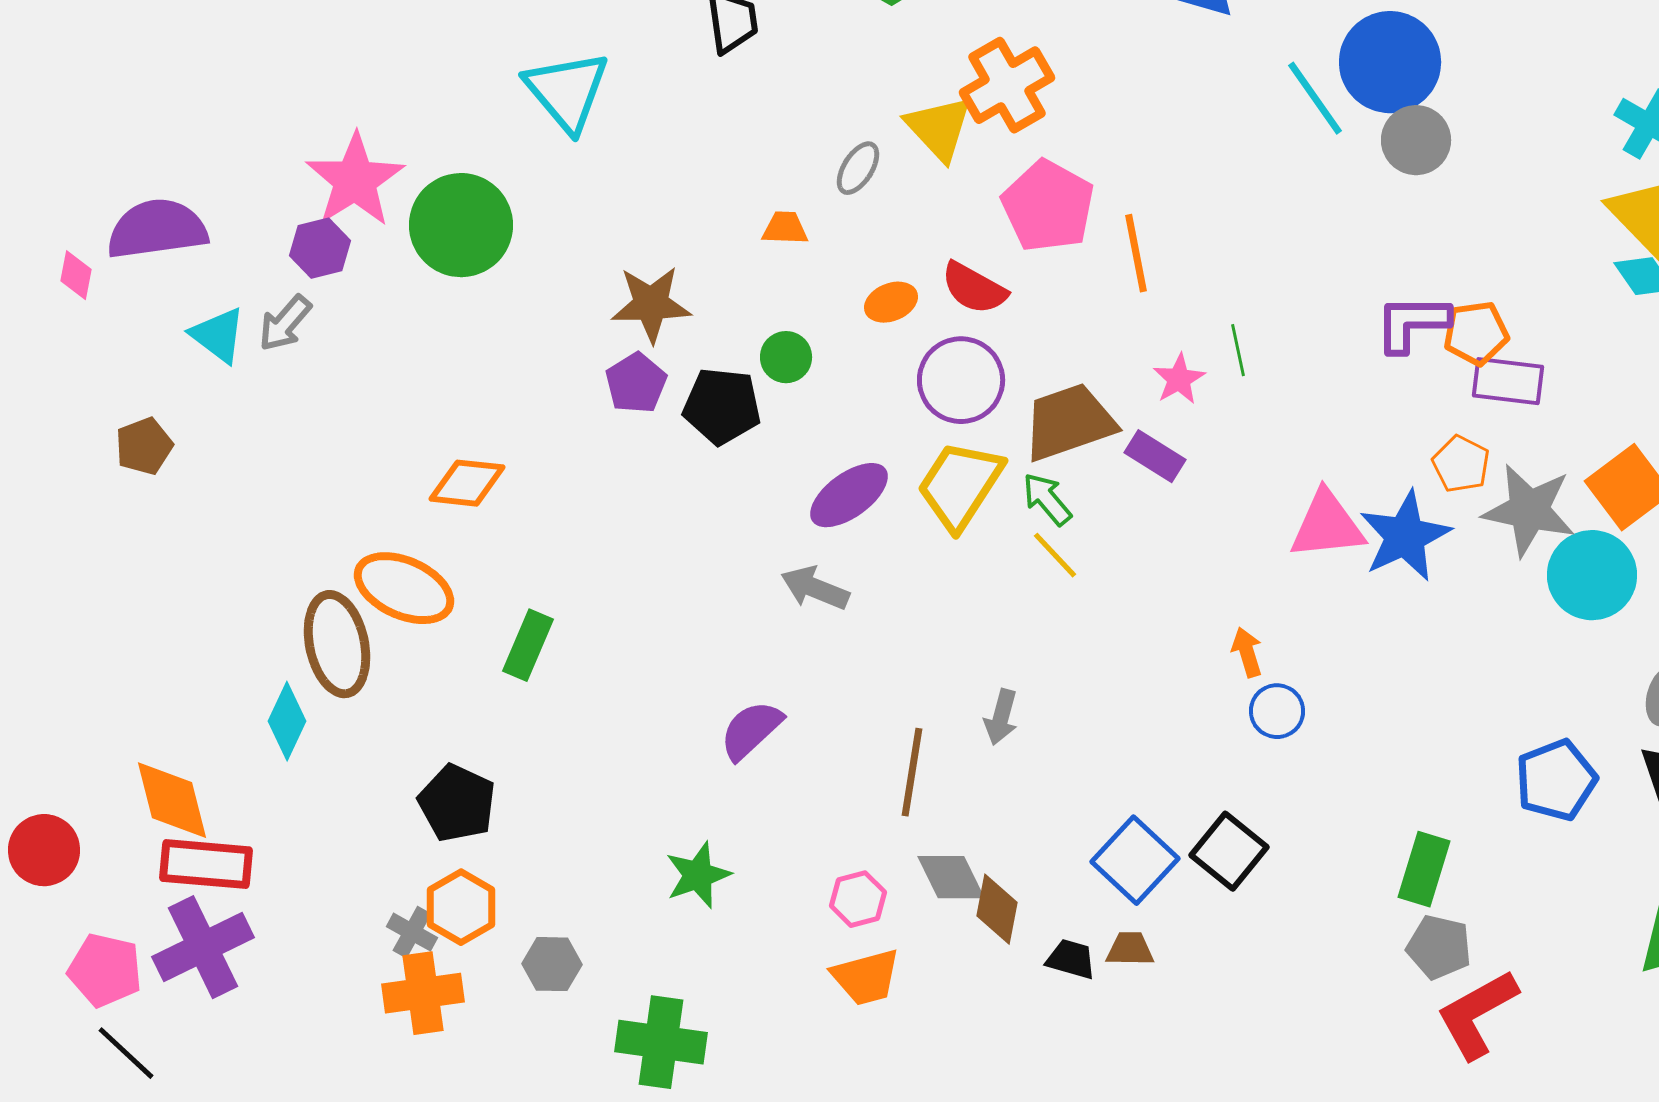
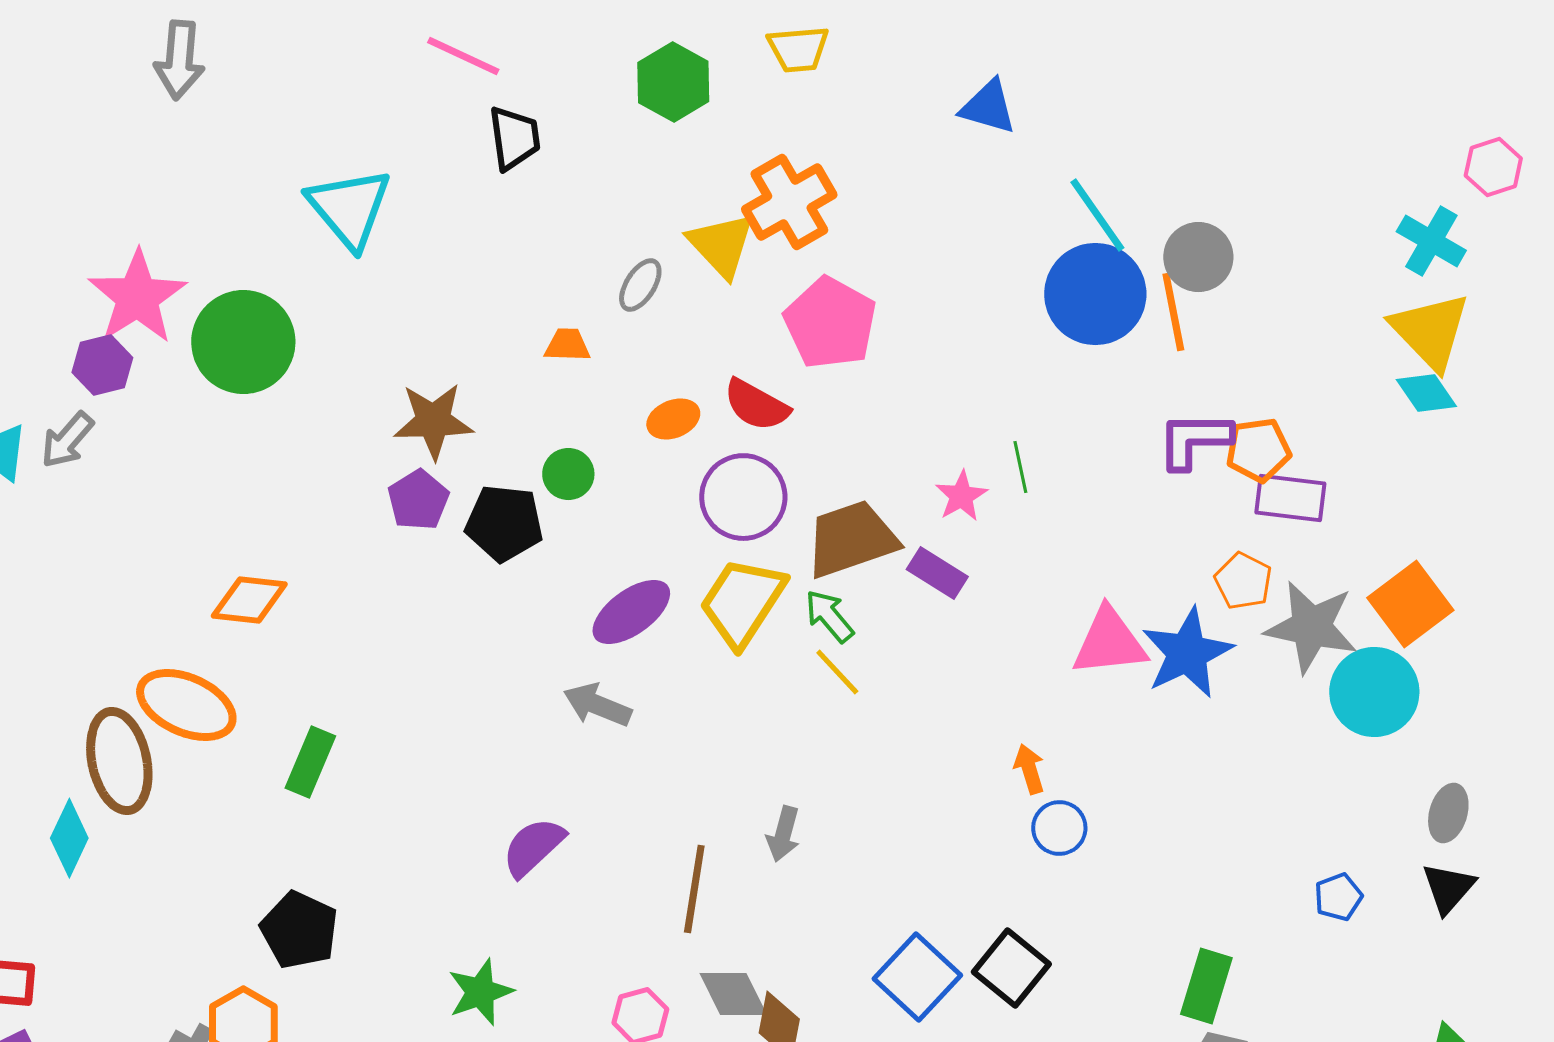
blue circle: (1390, 62) -> (1095, 294), moved
orange line: (1136, 253) -> (1173, 312), moved
blue pentagon: (1556, 780) -> (1338, 897), size x0.6
black pentagon: (457, 803) -> (299, 930), moved

